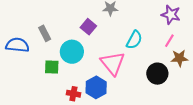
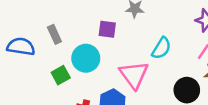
purple square: (88, 27) -> (107, 29), turned -35
green square: (52, 67) -> (61, 75), turned -35

